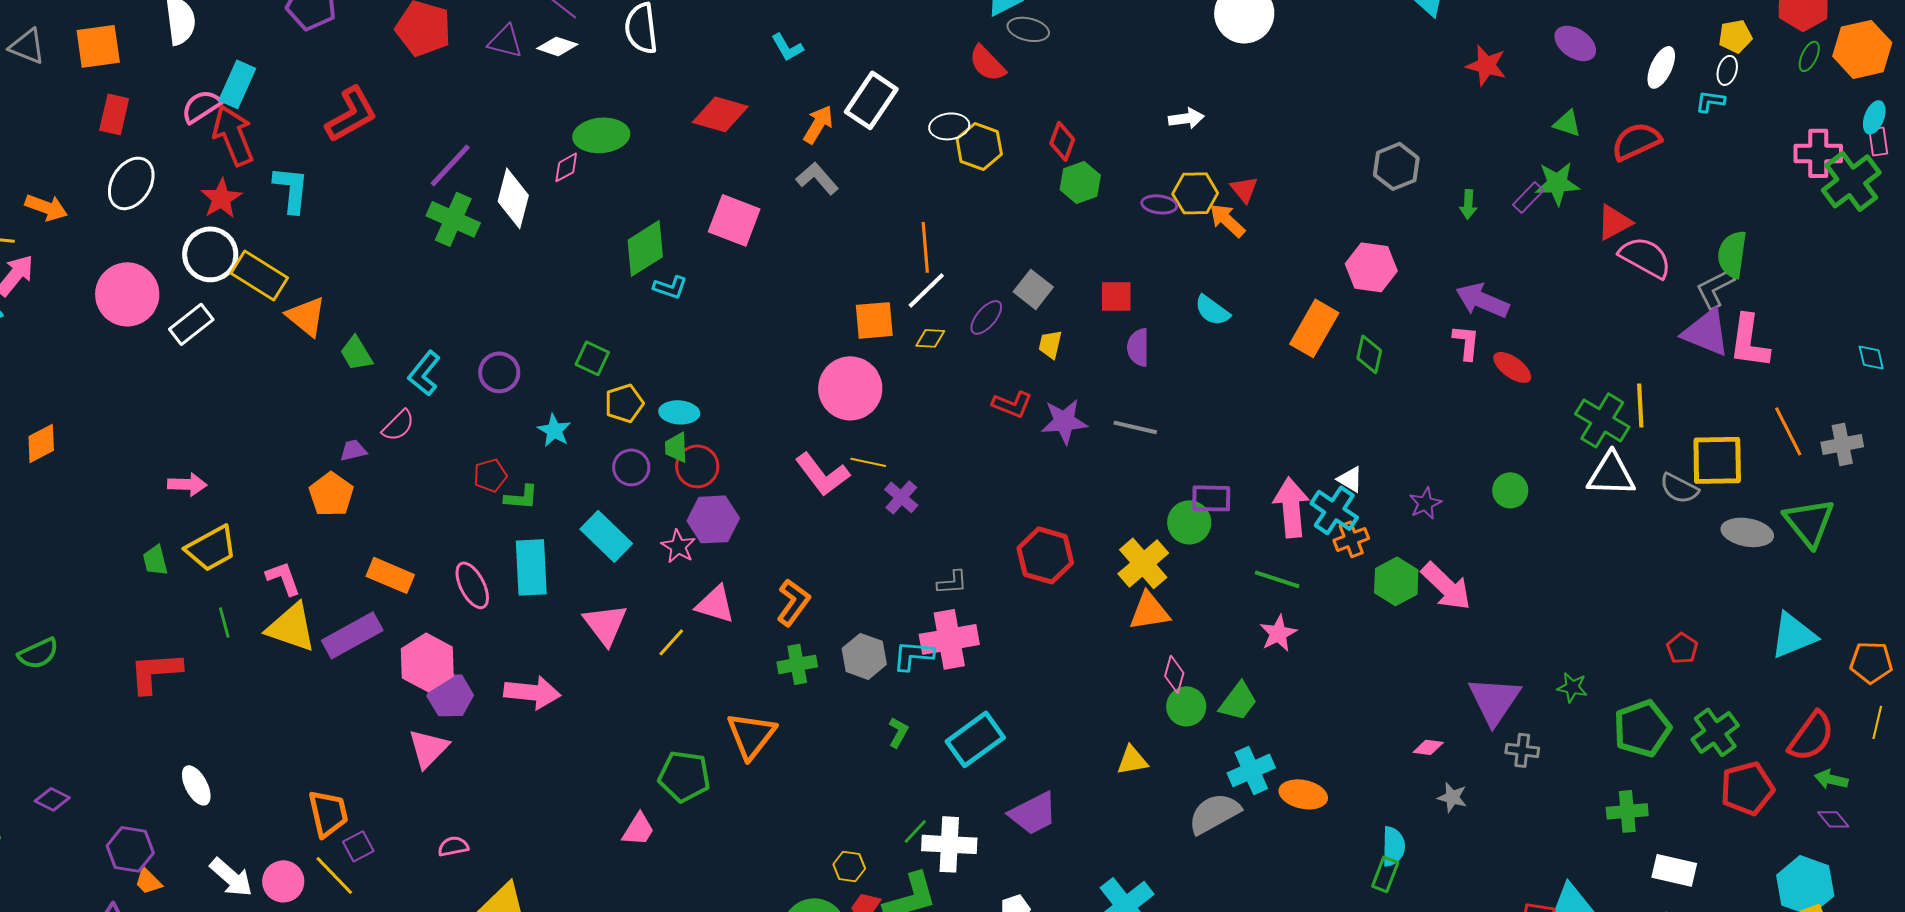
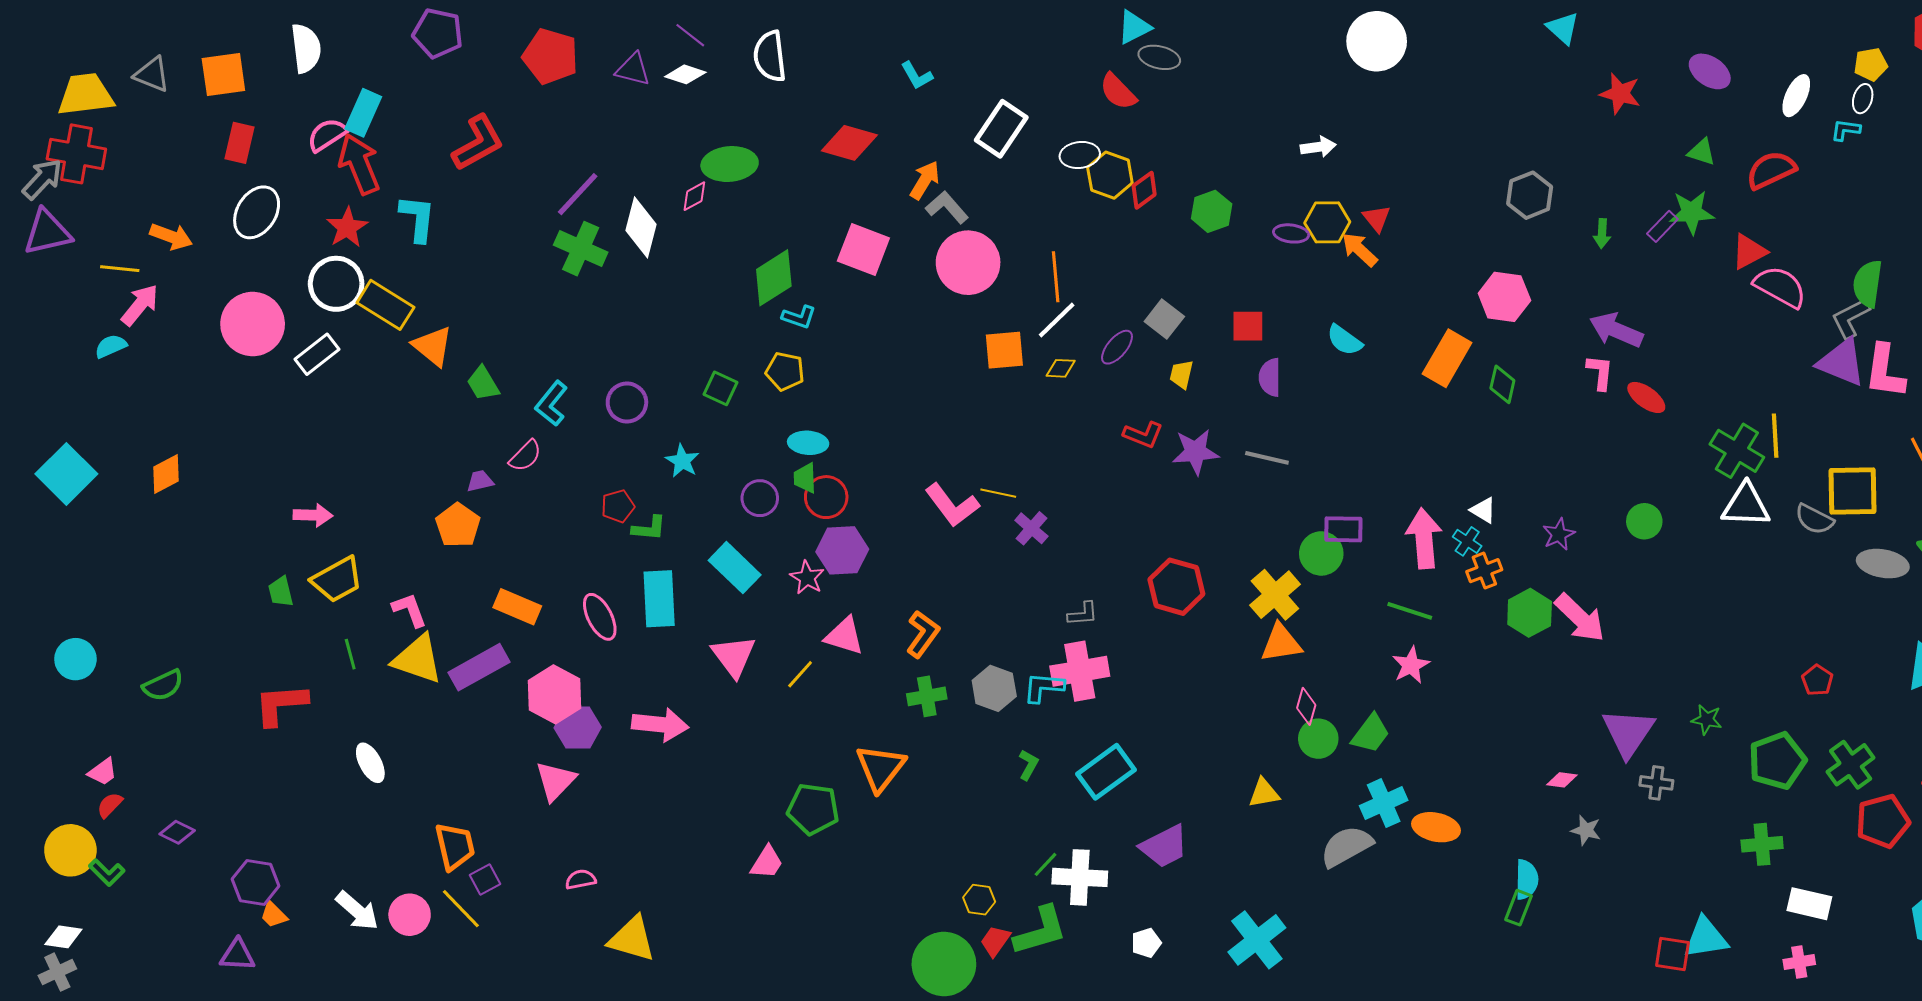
orange arrow: (818, 124) -> (925, 180), moved
red diamond: (1062, 141) -> (1144, 190), moved, turned 33
pink circle: (850, 388) -> (968, 263), moved
yellow pentagon: (624, 403) -> (785, 371), moved, turned 30
cyan cross: (1334, 510) -> (1467, 541), size x0.6
white ellipse: (196, 785) -> (370, 763), moved

